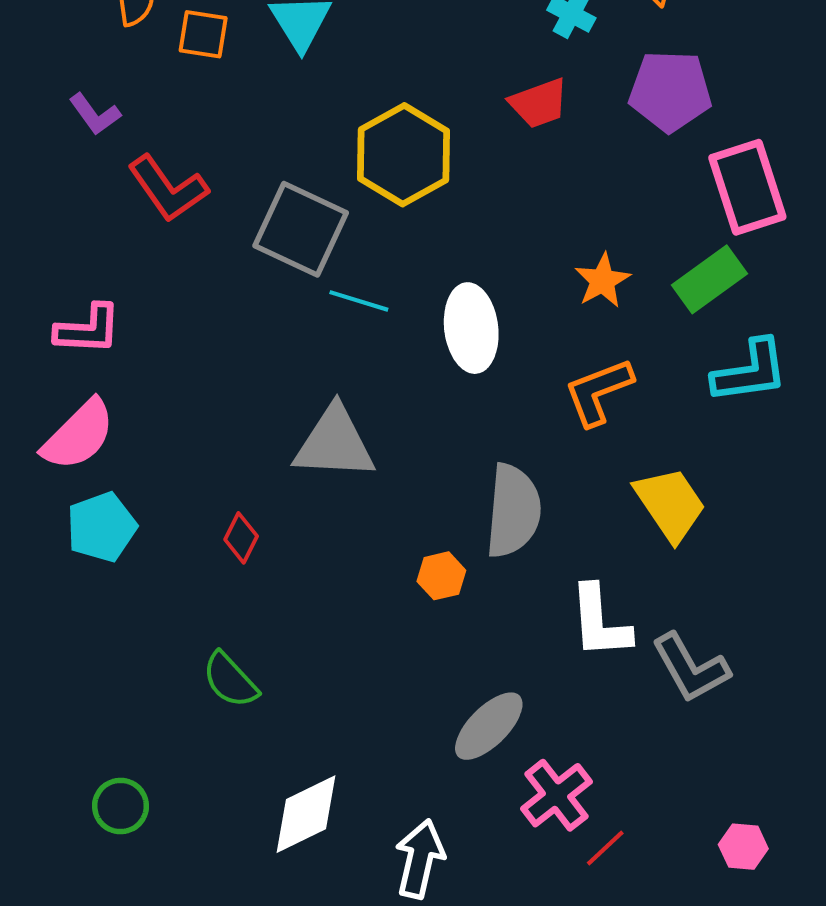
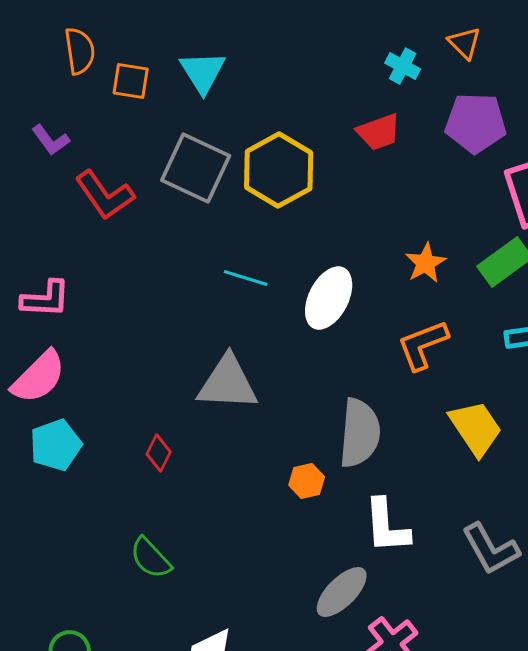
gray square: (301, 229) -> (196, 168), moved
white ellipse: (471, 328) -> (329, 298), turned 34
white L-shape: (600, 622) -> (387, 526), moved

